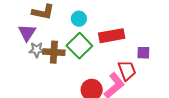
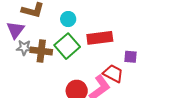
red trapezoid: (127, 70) -> (113, 73), turned -45

